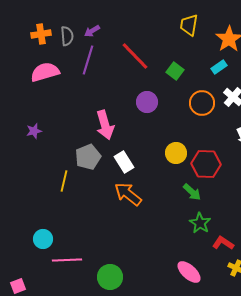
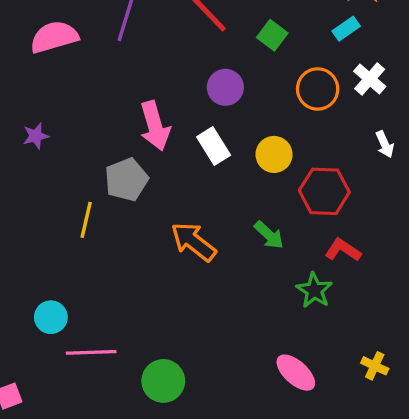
yellow circle: (176, 153) -> (274, 154), moved
white rectangle: (124, 162) -> (214, 146), moved
green arrow: (192, 192) -> (269, 235), moved
red L-shape: (223, 243) -> (343, 250), moved

